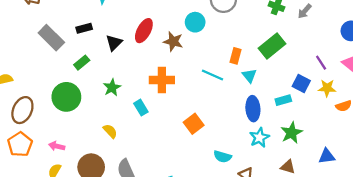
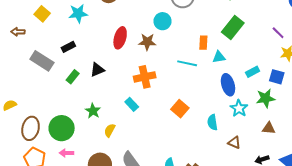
black triangle: (114, 43) -> (97, 70), moved, turned 35
cyan triangle: (249, 76) -> (219, 57), turned -48
blue square: (301, 84) -> (277, 77), moved
green star: (112, 88) -> (93, 111), moved
green circle: (66, 97) -> (62, 128), moved
yellow semicircle: (110, 131) -> (110, 130), turned -96
green star: (291, 133) -> (266, 98), turned 30
cyan semicircle: (223, 157) -> (212, 122), moved, turned 77

